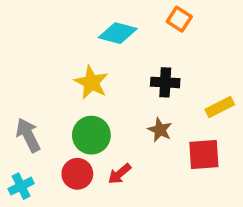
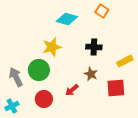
yellow star: (91, 82) -> (52, 47), turned 30
green circle: (91, 135) -> (39, 70), moved
red arrow: (120, 174) -> (72, 90), moved

